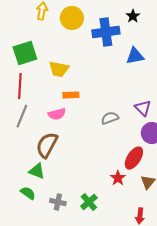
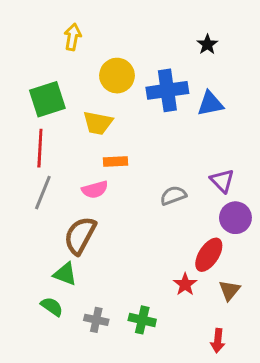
yellow circle: (72, 18) -> (117, 76), moved
blue cross: (106, 32) -> (167, 90), moved
green cross: (89, 202) -> (142, 320), turned -36

